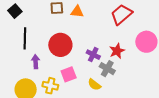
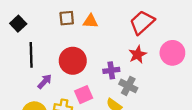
red star: (117, 51) -> (138, 55), moved
purple cross: (93, 55) -> (111, 70), turned -32
purple arrow: (36, 62) -> (45, 81), turned 48

